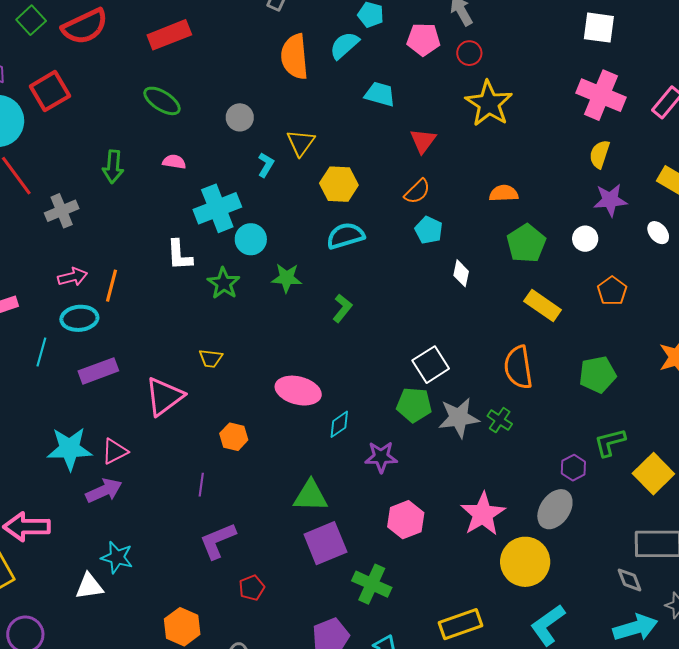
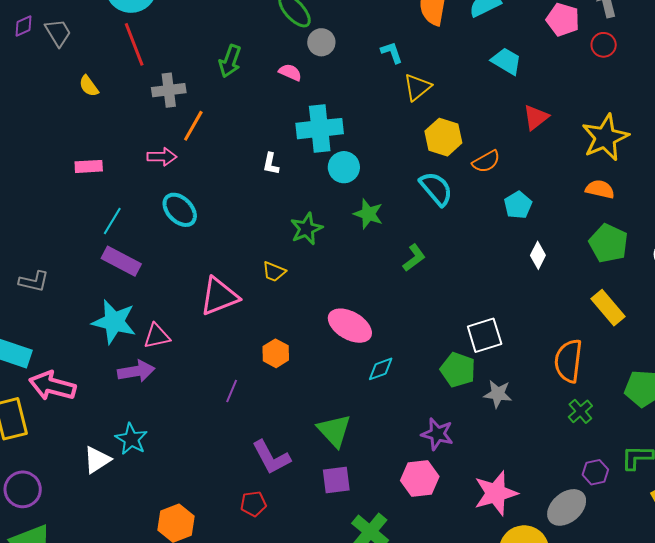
yellow star: (489, 104) -> (605, 137), moved
gray circle: (240, 117) -> (321, 42), moved
cyan L-shape: (266, 165) -> (392, 52), moved, turned -65
orange semicircle: (417, 191) -> (486, 162), moved
cyan semicircle: (345, 236) -> (436, 189), turned 51
green pentagon: (526, 243) -> (609, 243), turned -30
white L-shape: (179, 255) -> (271, 164), size x0.7
green star: (224, 283) -> (306, 229), moved
orange line: (111, 286) -> (193, 126), moved
cyan ellipse: (79, 318) -> (180, 210), moved, turned 36
purple rectangle: (98, 371) -> (121, 261), moved, turned 33
gray star: (459, 418) -> (498, 394), size x0.7
green cross: (500, 420) -> (580, 411), moved
purple star: (381, 457) -> (437, 434), moved
green triangle: (311, 496) -> (334, 431), turned 30
purple L-shape: (218, 541) -> (271, 457), moved, turned -111
purple square: (325, 543) -> (336, 480), size x0.7
white triangle: (89, 586) -> (97, 460), turned -40

